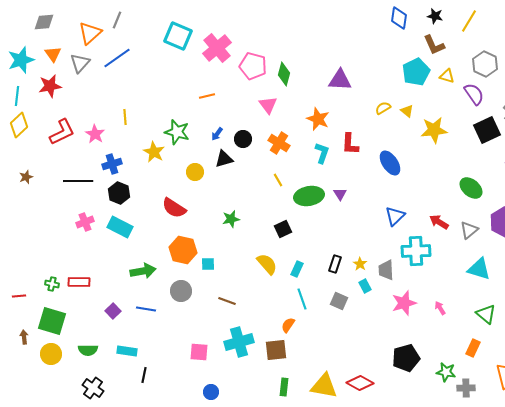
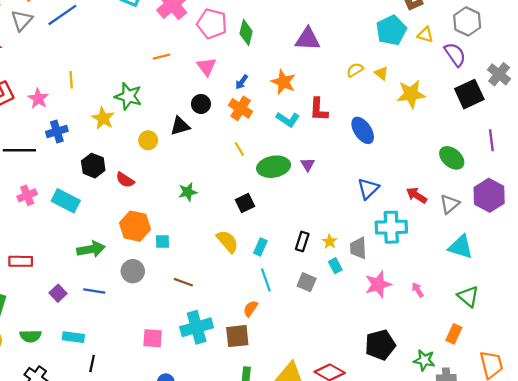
pink triangle: (268, 105) -> (206, 67), moved
blue arrow: (217, 134) -> (242, 82), moved
cyan L-shape: (322, 153) -> (288, 119), turned 105
black hexagon: (119, 193) -> (93, 166), moved
red semicircle: (174, 208) -> (125, 180), size x0.7

